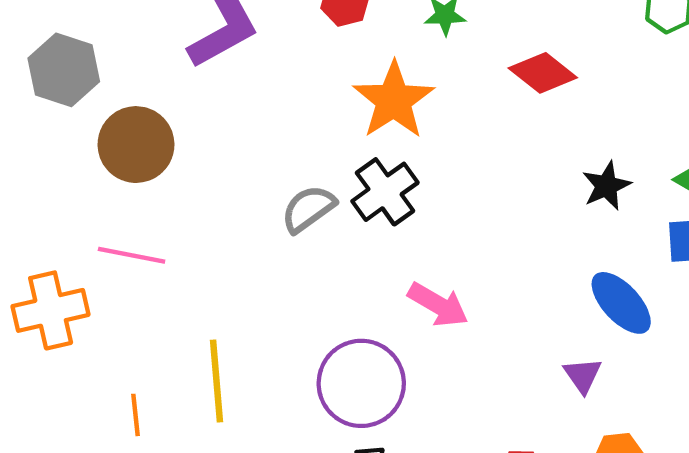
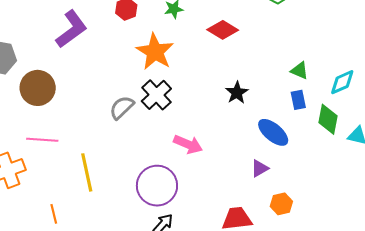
black star: (606, 186) -> (237, 93), moved
purple triangle: (583, 375) -> (260, 168), turned 42
yellow line: (216, 381) -> (87, 172), moved

